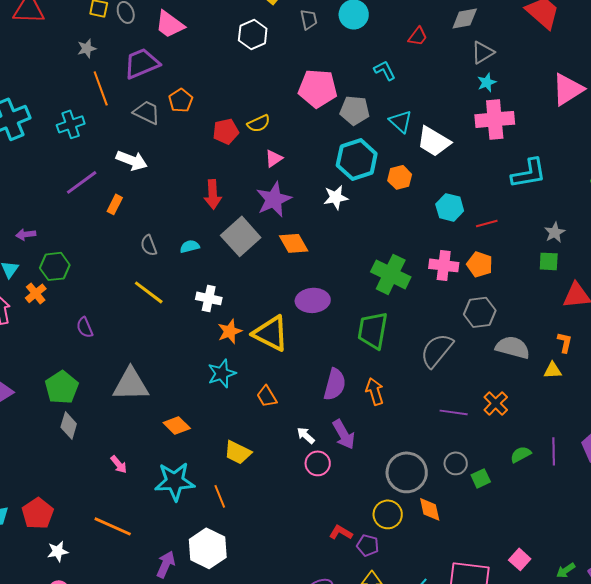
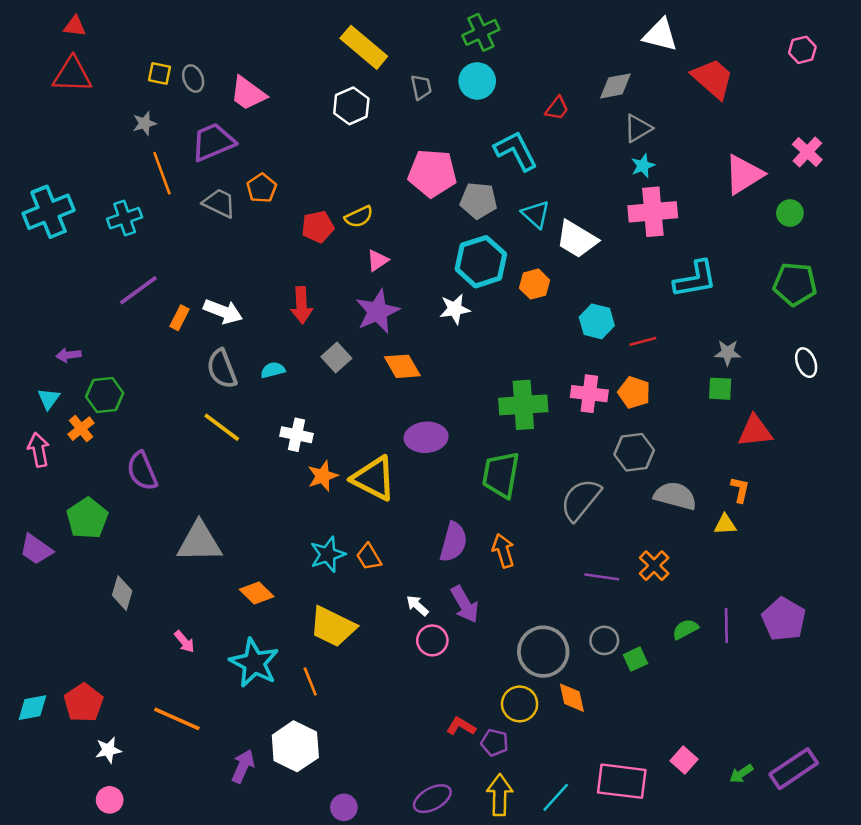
cyan L-shape: (385, 70) -> (516, 151), size x1.6
white arrow: (132, 160) -> (223, 311), moved
gray star: (555, 232) -> (728, 353), turned 30
gray square: (241, 236) -> (336, 358), size x0.6
gray semicircle: (149, 245) -> (222, 369), size x1.5
green cross: (391, 274) -> (523, 405), turned -30
purple semicircle: (85, 327) -> (142, 471), size x1.5
cyan star: (222, 373) -> (328, 554), moved
green pentagon: (62, 387) -> (87, 518), moved
yellow trapezoid: (238, 452) -> (333, 627), size x1.4
cyan star: (175, 481) -> (254, 663), turned 30

